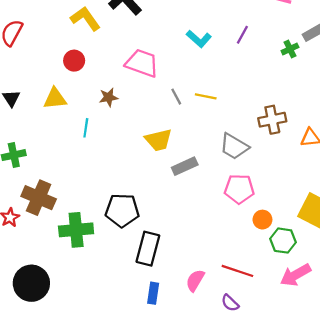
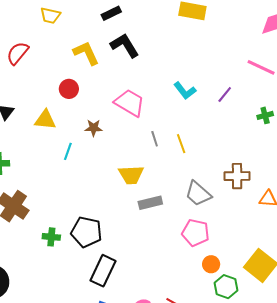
yellow line: (206, 96) -> (181, 144), turned 48
green cross: (76, 230) -> (51, 237), moved, size x0.6

